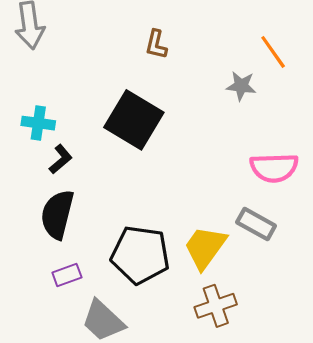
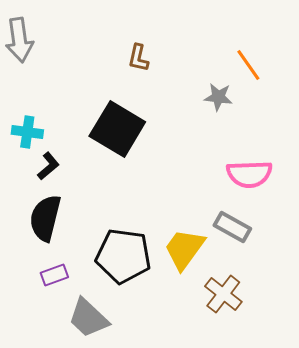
brown cross: (216, 306) -> (223, 294), moved, turned -33

